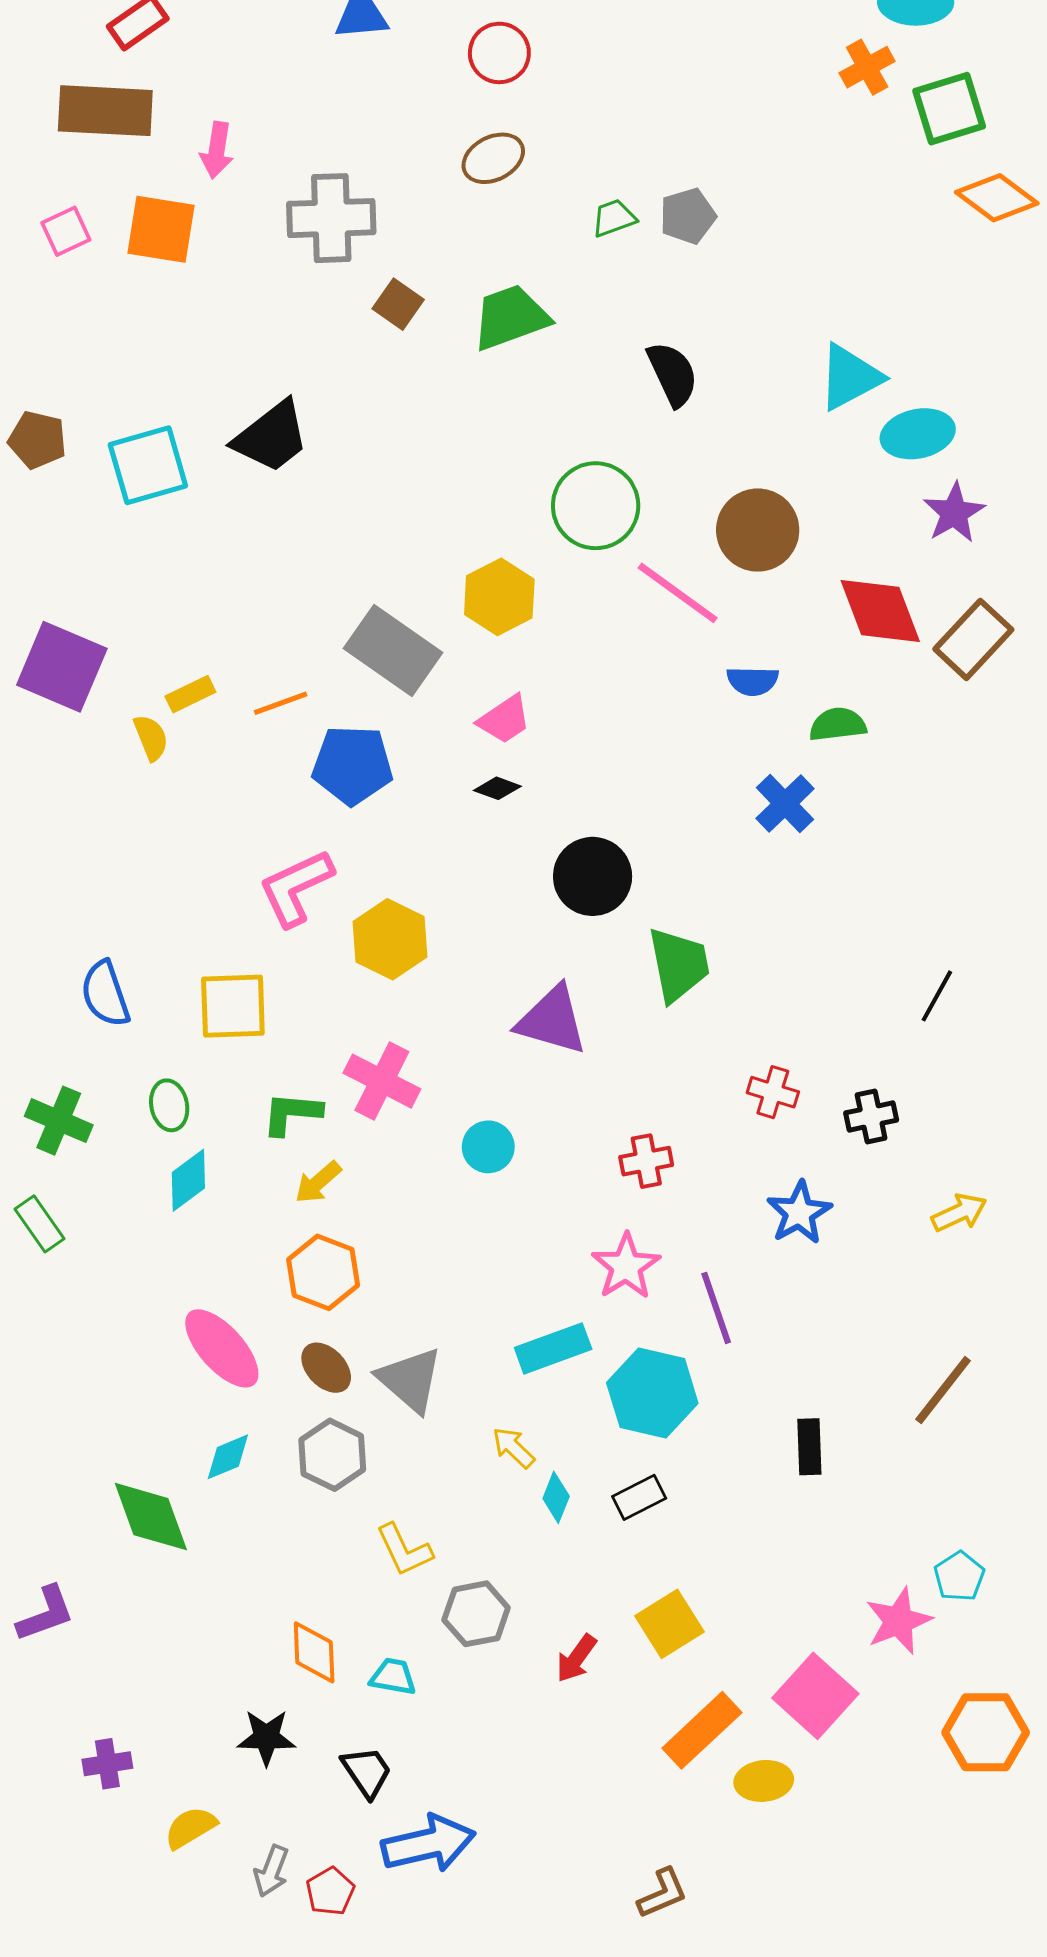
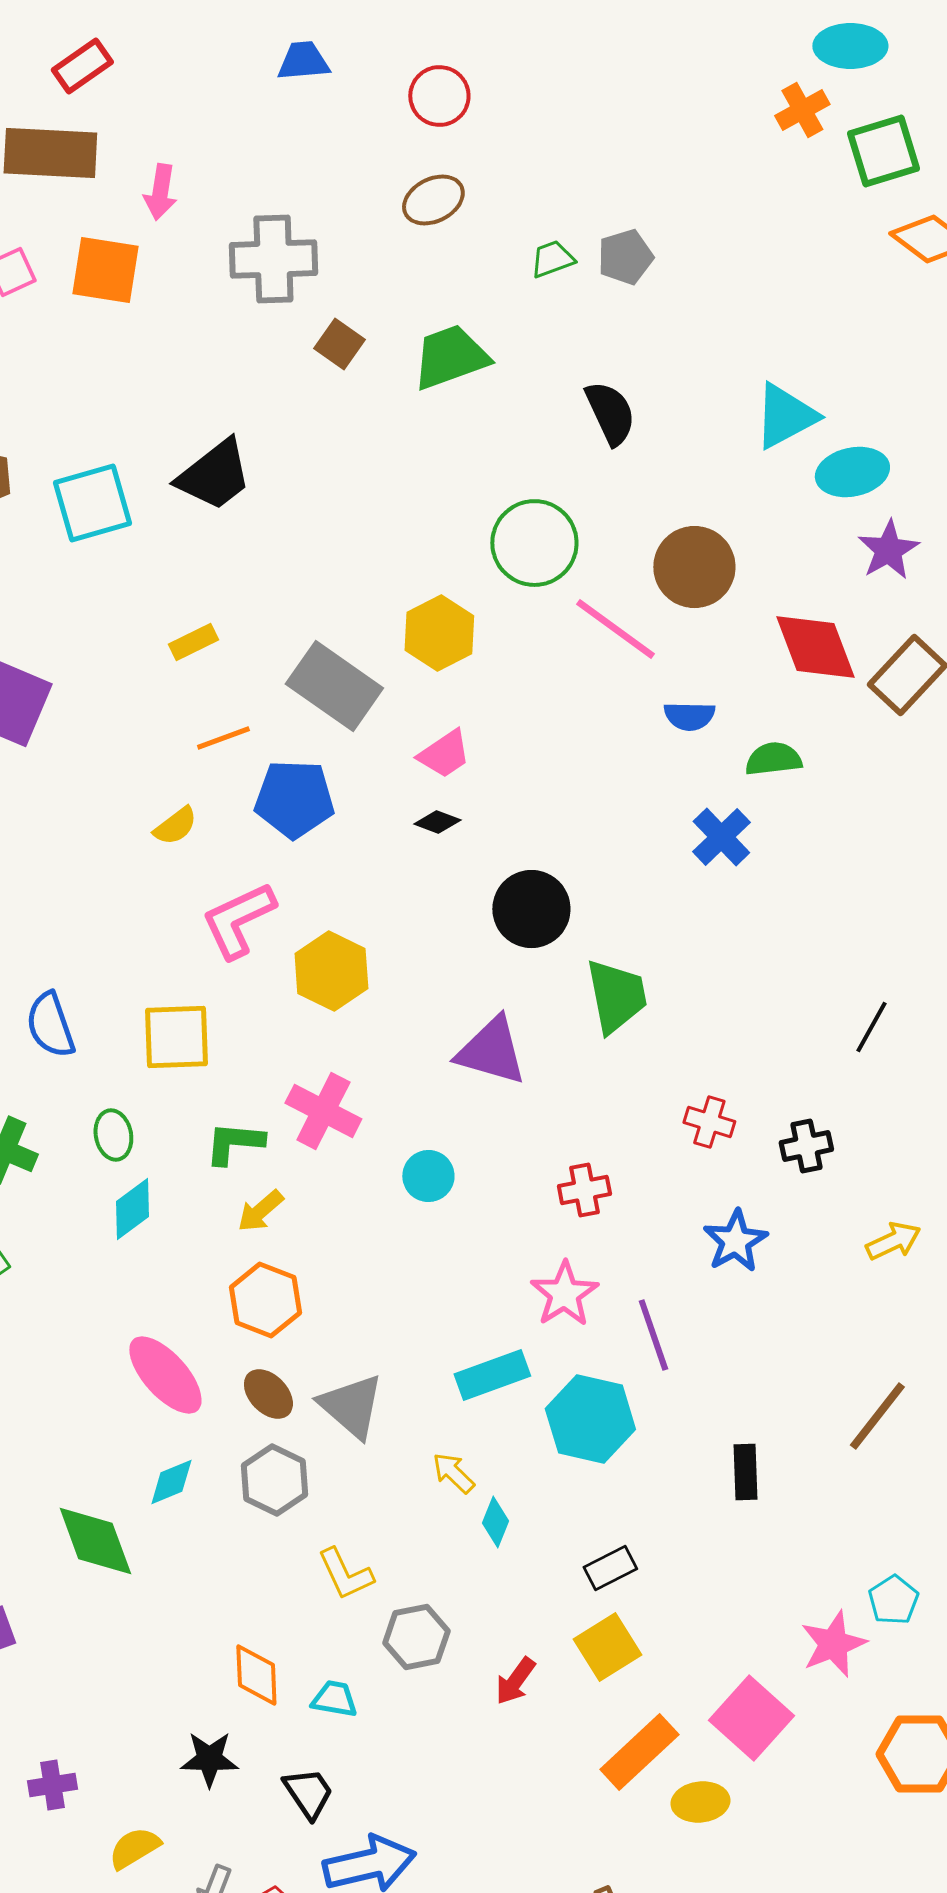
yellow rectangle: (190, 694) -> (193, 642), moved
yellow semicircle: (151, 738) -> (175, 826), moved, turned 75
black rectangle: (639, 1497) -> (610, 1568), moved

